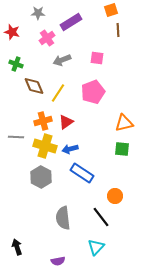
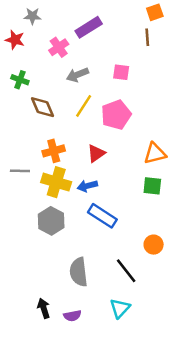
orange square: (111, 10) -> (155, 12), moved
gray star: (38, 13) -> (32, 16), moved
yellow line: (58, 93) -> (84, 106), moved
red triangle: (66, 122) -> (96, 153), moved
orange circle: (115, 196) -> (154, 245), moved
black arrow: (17, 247) -> (44, 308), moved
purple semicircle: (58, 261) -> (72, 316), moved

